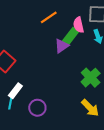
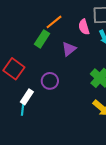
green rectangle: (71, 36) -> (42, 39), moved
purple circle: (37, 108) -> (50, 81), moved

